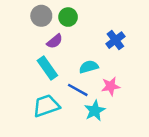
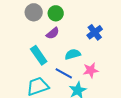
purple semicircle: (55, 41) -> (53, 33), moved

